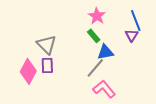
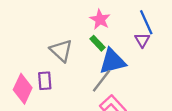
gray triangle: (47, 44) -> (61, 51), moved
blue triangle: (105, 52) -> (112, 61), size x1.4

